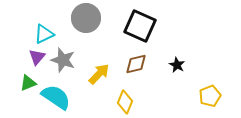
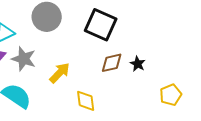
brown diamond: (136, 64) -> (112, 63), moved
yellow diamond: (125, 102) -> (86, 101), turned -30

